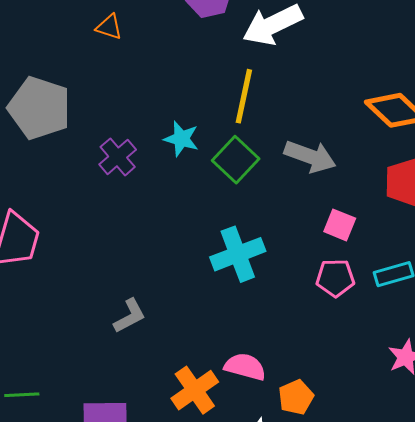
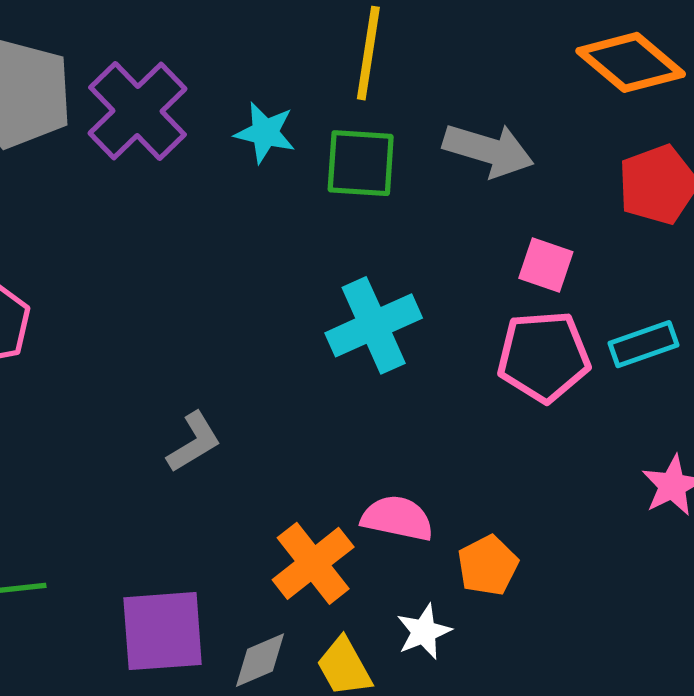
purple cross: (118, 157) -> (137, 111), moved, size x1.5
green square: (236, 160) -> (361, 163), turned -36
pink pentagon: (335, 278) -> (544, 357), size x1.4

